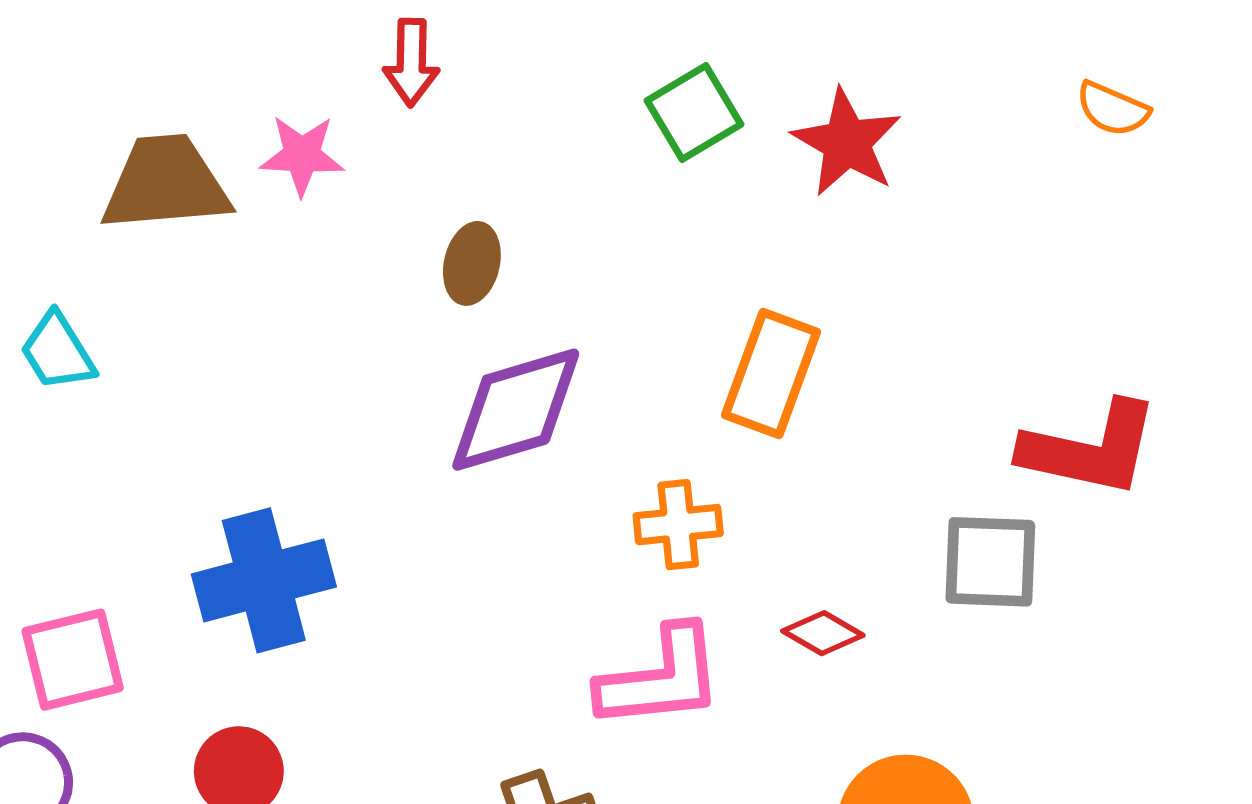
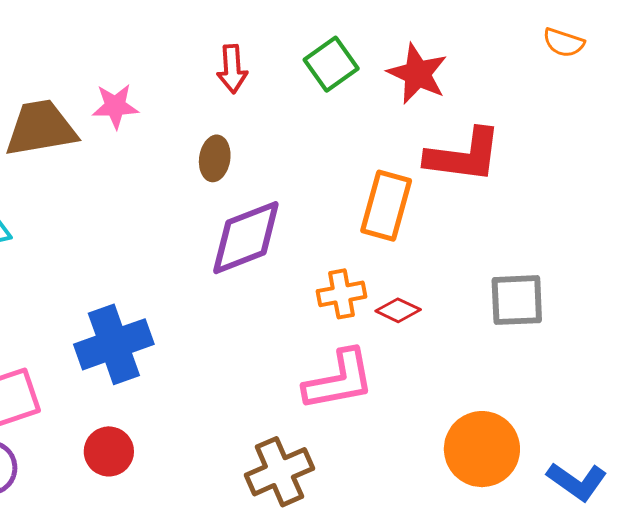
red arrow: (411, 63) -> (232, 69), moved
red L-shape: (1090, 449) -> (464, 155), moved
red diamond: (823, 633) -> (398, 310), moved

